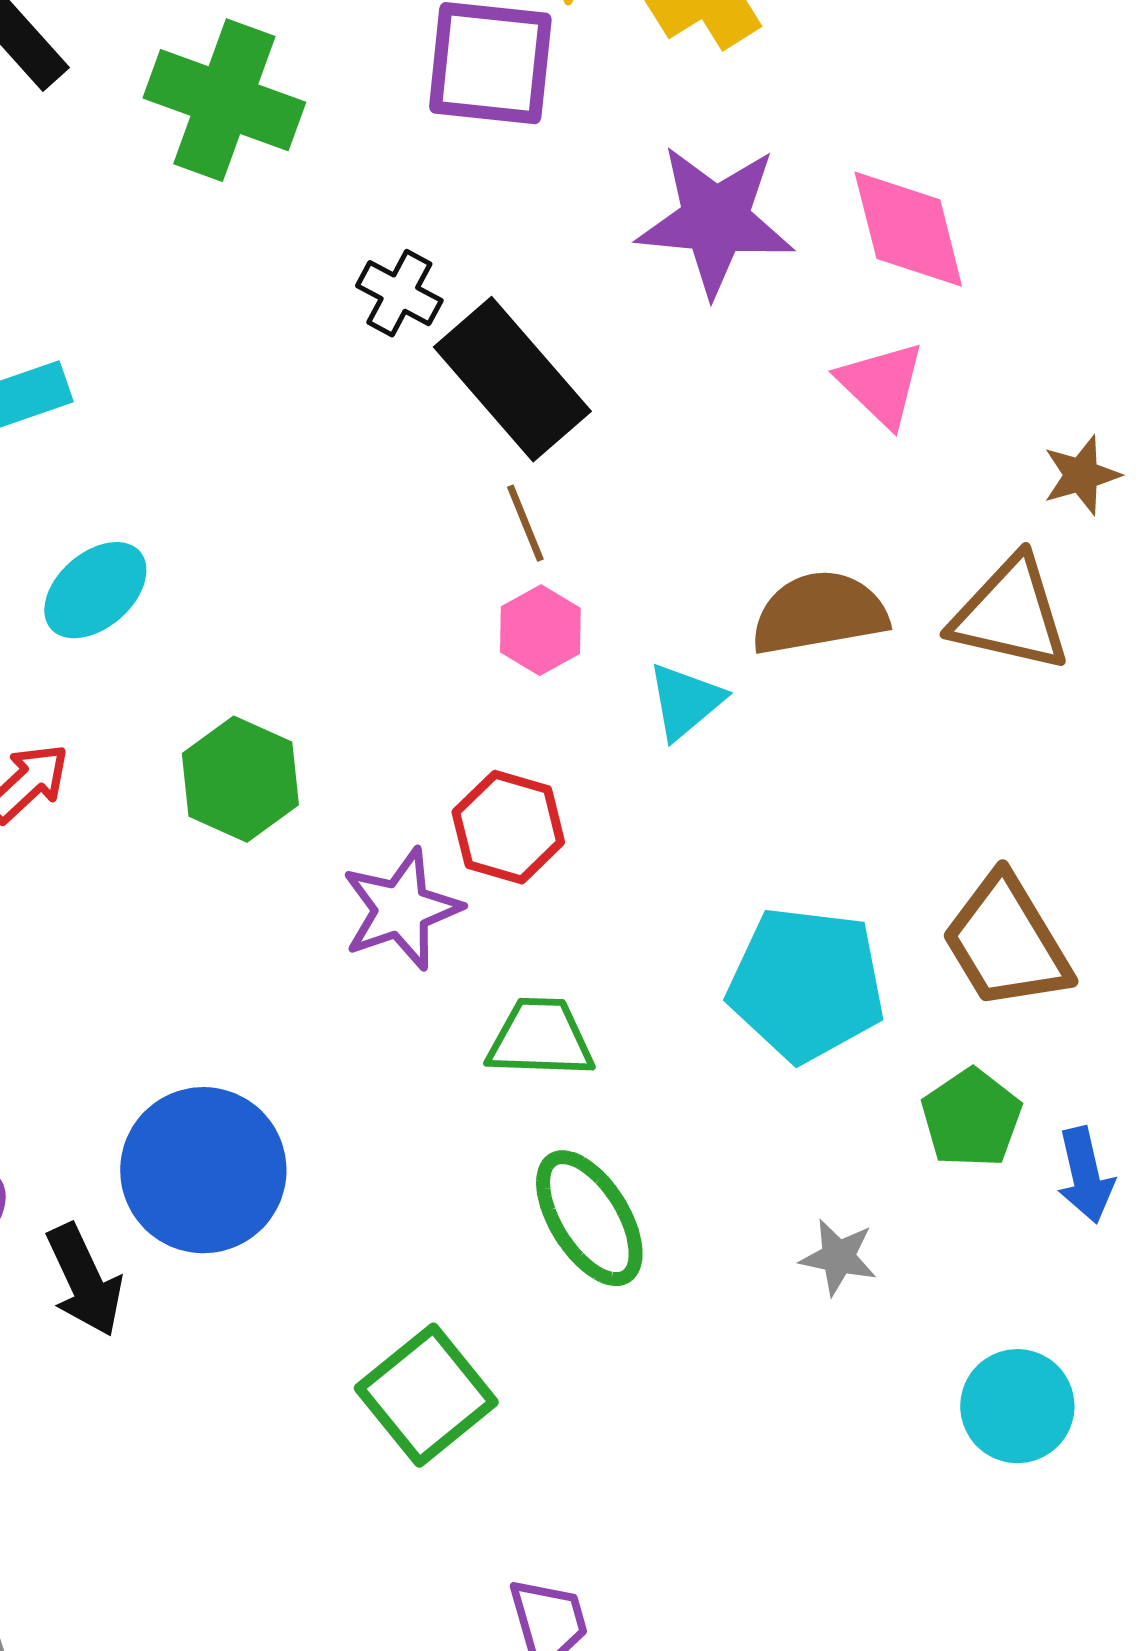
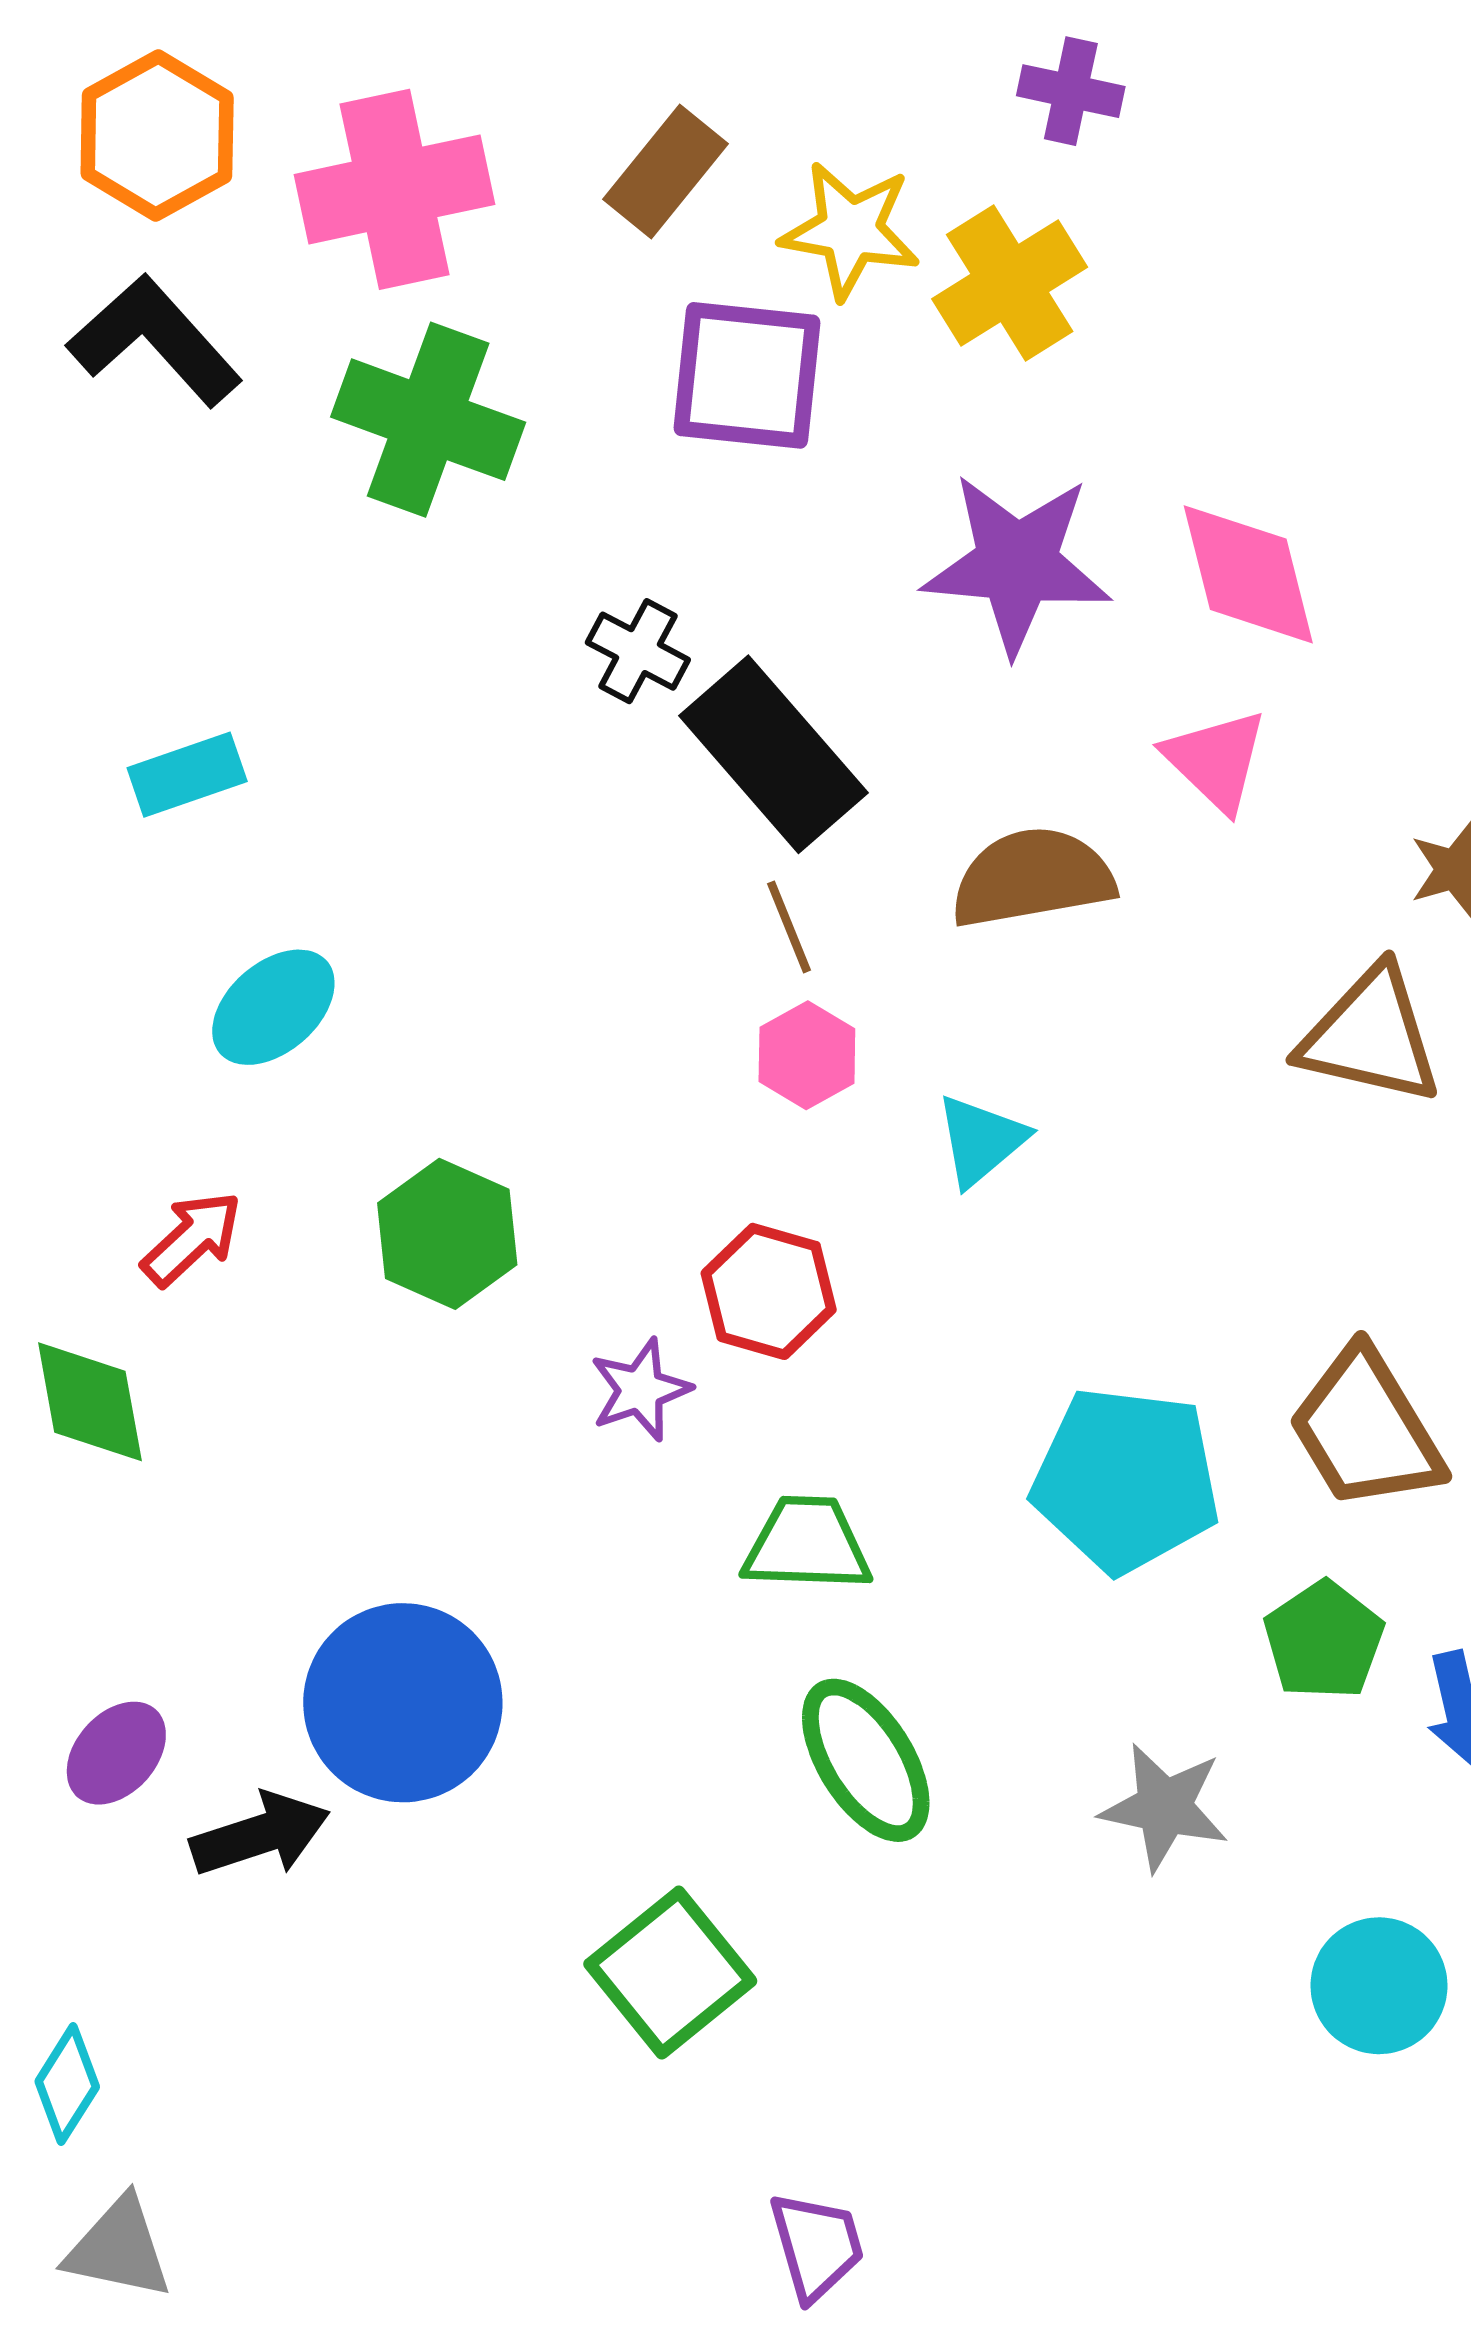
brown semicircle: (819, 613) -> (1032, 878), moved
purple star: (401, 909) -> (640, 1390), size x0.7
gray star: (838, 1257) -> (1164, 1807), size x1.4
black arrow: (84, 1280) -> (260, 1835), turned -83

